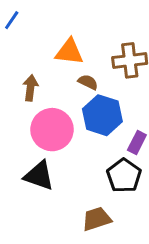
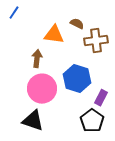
brown semicircle: (88, 82) -> (77, 24), moved
brown arrow: (30, 88) -> (37, 59), moved

